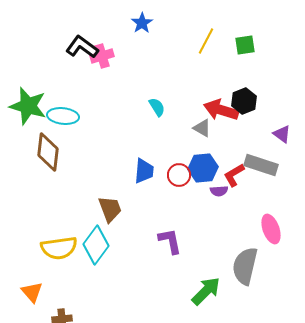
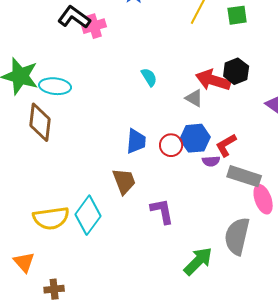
gray rectangle: (261, 165) -> (244, 176), moved
brown trapezoid: (110, 209) -> (124, 181), moved

